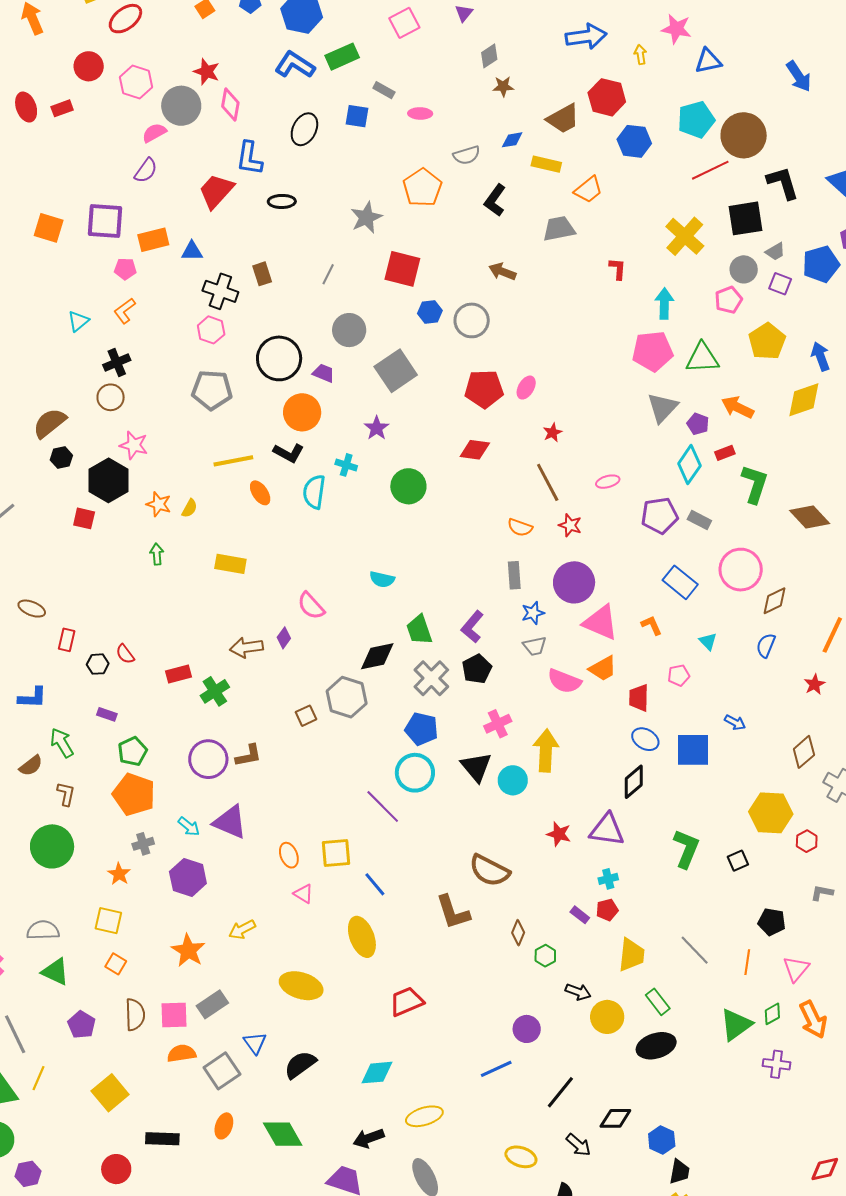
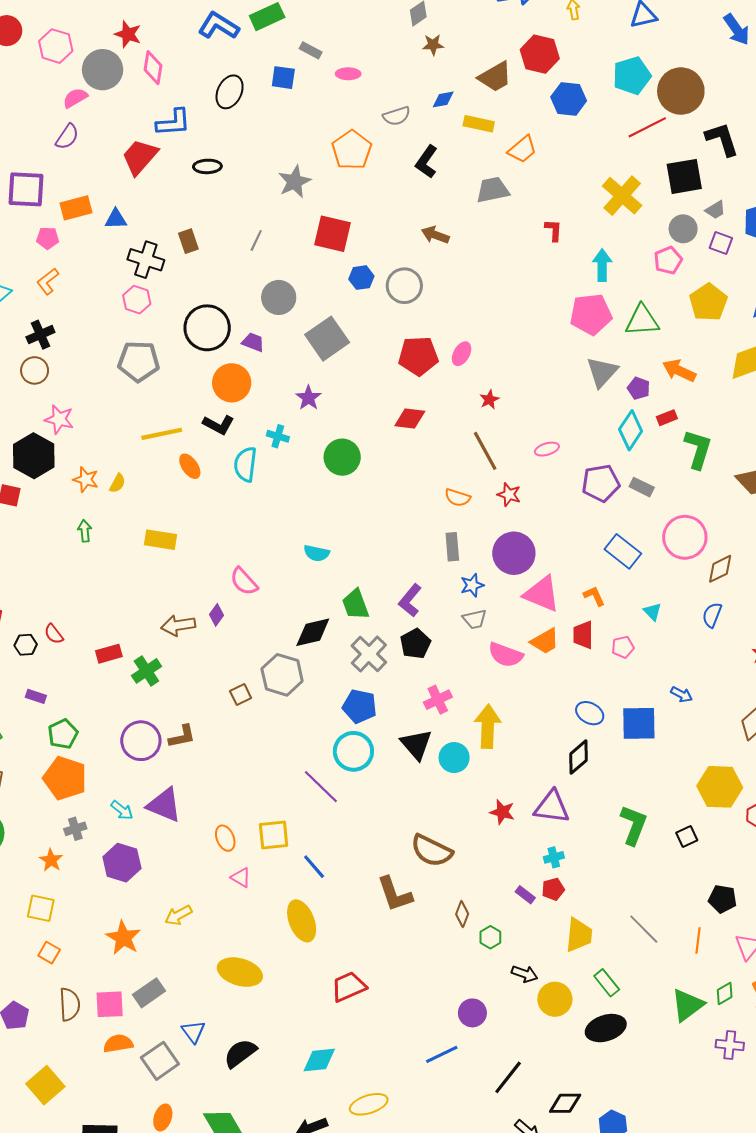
blue L-shape: (249, 158) -> (173, 123), turned -102
red trapezoid: (639, 698) -> (583, 635), moved

